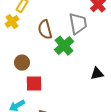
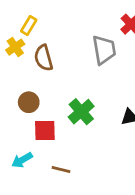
brown semicircle: (45, 30) -> (44, 58), moved
green cross: (64, 46) -> (81, 112), moved

